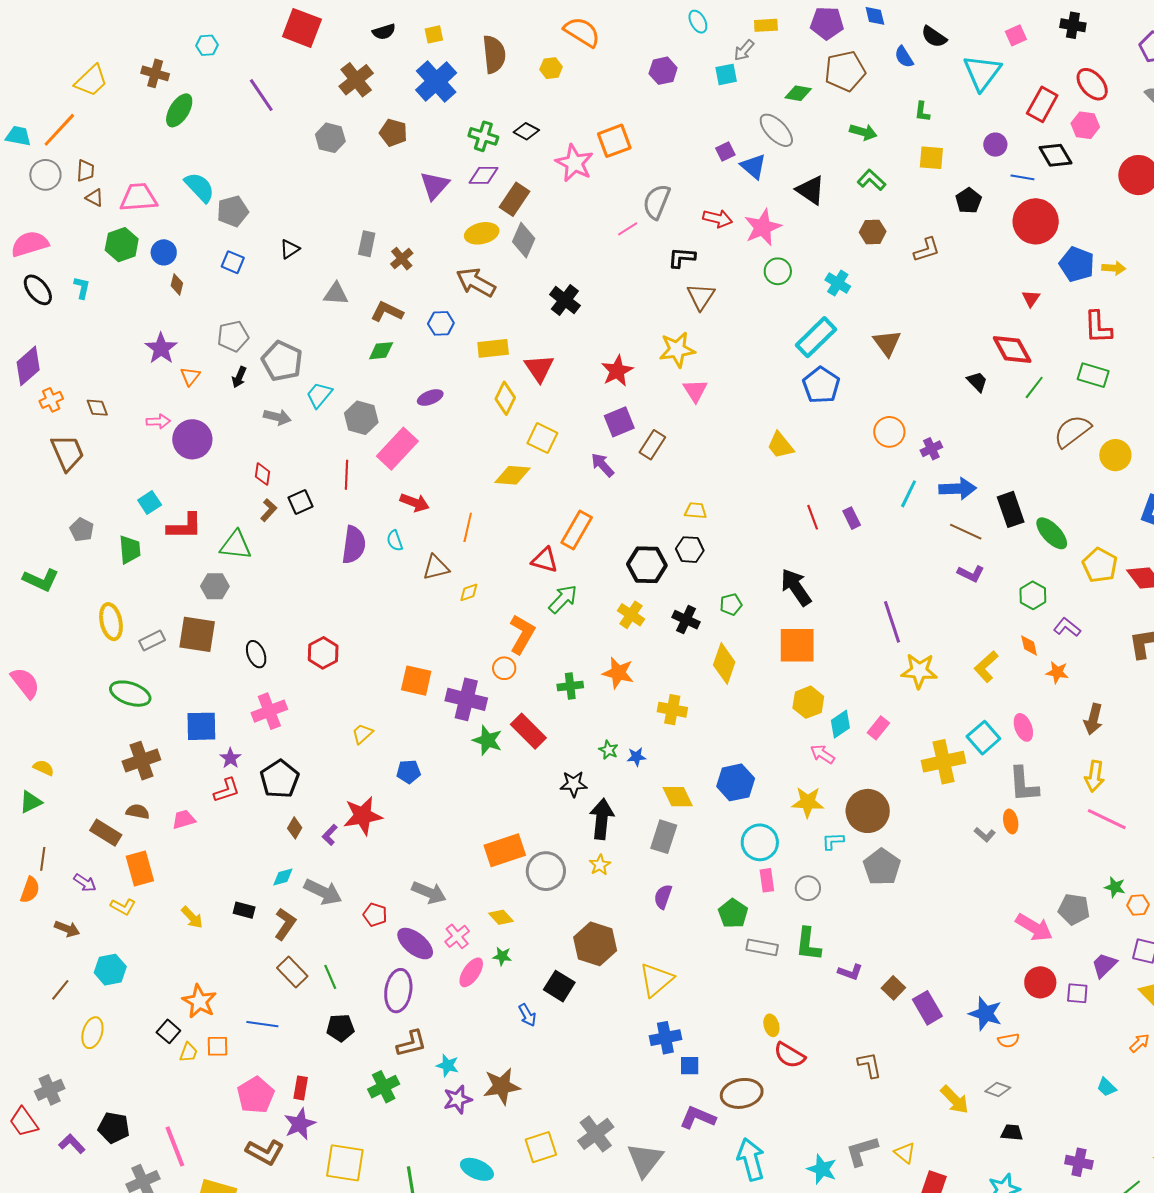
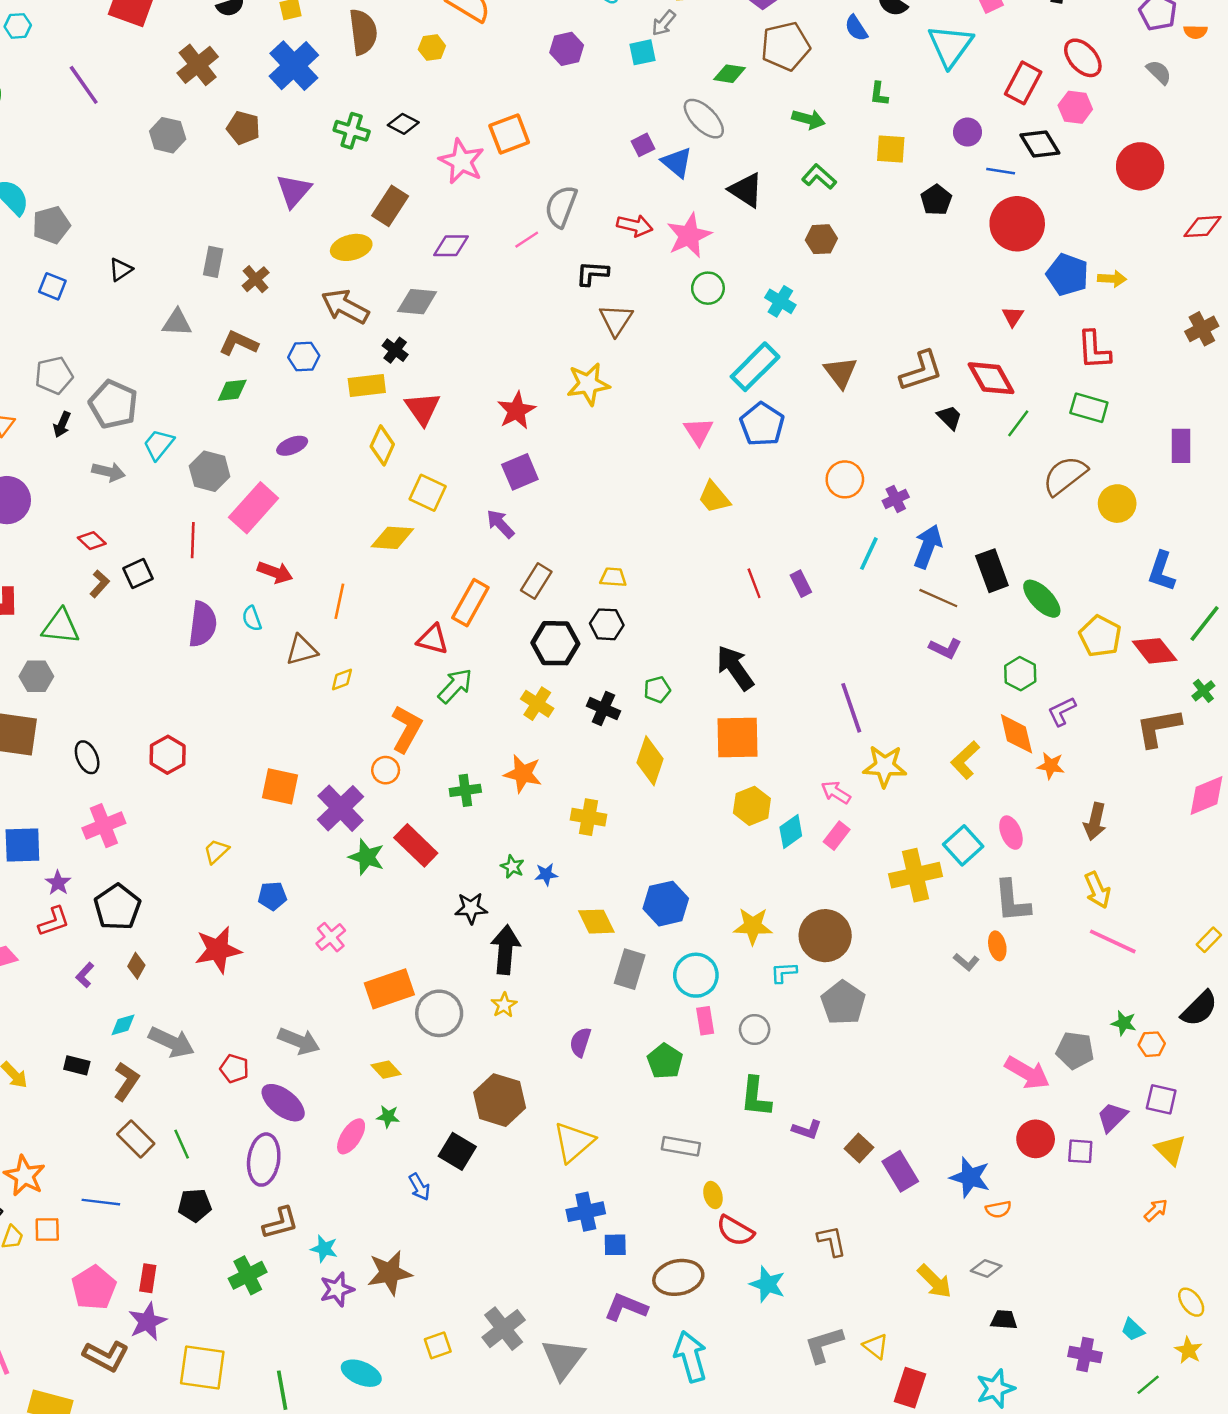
purple diamond: (483, 175) -> (451, 246), moved
gray diamond: (524, 240) -> (417, 302), moved, turned 72
brown L-shape: (927, 250) -> (921, 371), moved, size x1.4
black cross: (565, 300) -> (395, 350), moved, size x0.7
pink triangle: (695, 391) -> (698, 431), moved
brown rectangle: (652, 445) -> (536, 581), moved
red diamond: (262, 474) -> (92, 541), turned -55
blue arrow: (958, 489) -> (928, 547), turned -66
purple L-shape: (1067, 627) -> (1062, 711), turned -64
orange diamond: (1029, 645) -> (1016, 734), size x1.6
purple cross: (466, 699) -> (341, 808), turned 33
pink arrow: (822, 754) -> (836, 792), moved
yellow arrow: (1095, 776) -> (1097, 890), turned -32
purple L-shape: (330, 835) -> (85, 975), moved
gray rectangle: (664, 837) -> (630, 969), moved
pink cross: (457, 936) -> (331, 937), moved
gray rectangle: (762, 947) -> (681, 1146), moved
cyan trapezoid: (1107, 1087) -> (1133, 1330), moved
yellow square: (541, 1147) -> (438, 1345), size x0.7
cyan star: (822, 1169) -> (767, 1284), moved

